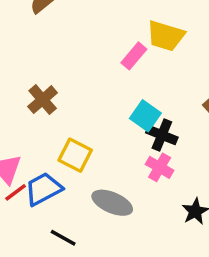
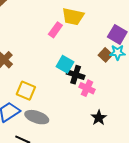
pink cross: (160, 167) -> (87, 88), moved
gray ellipse: (112, 203) -> (37, 117), moved

